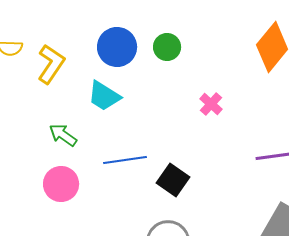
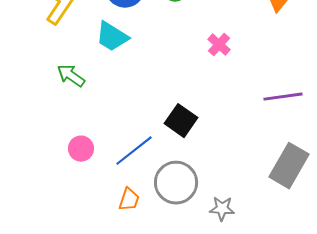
blue line: (125, 160) -> (134, 151), moved, turned -30
pink circle: (61, 184) -> (81, 149), moved, size x0.7

